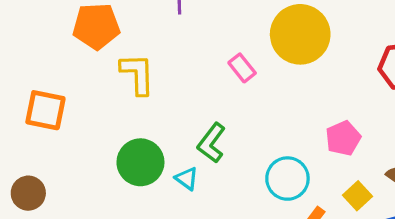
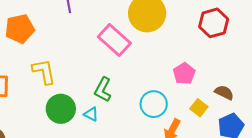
pink rectangle: (242, 68) -> (114, 40), size x1.8
yellow L-shape: (137, 74) -> (44, 72), moved

